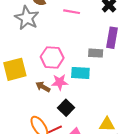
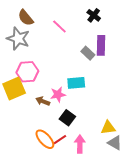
pink line: (72, 12) -> (59, 26), turned 42
gray rectangle: (96, 53) -> (88, 53), moved, turned 48
pink hexagon: (52, 57) -> (27, 72), moved

